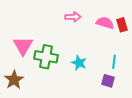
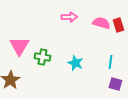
green cross: (46, 57) -> (42, 57), size x0.7
purple square: (108, 81) -> (115, 84), moved

